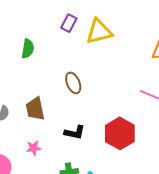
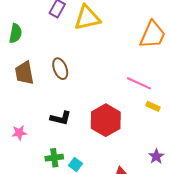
brown trapezoid: (35, 109) -> (24, 73), moved

